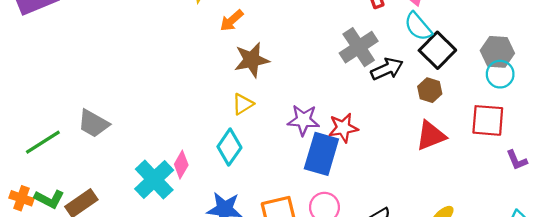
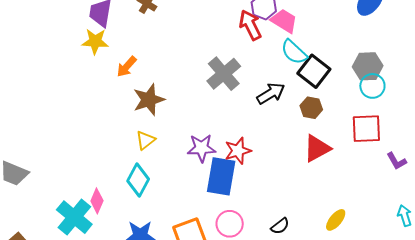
gray cross: (359, 47) -> (224, 74), moved

